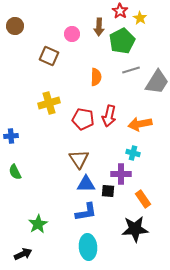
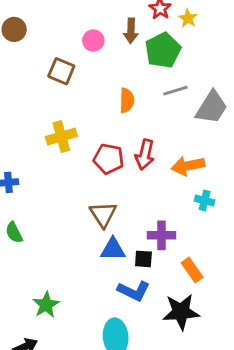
cyan cross: (133, 153) -> (205, 201), moved
blue L-shape: (86, 212) -> (134, 291), moved, turned 35

